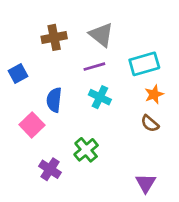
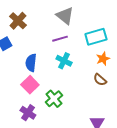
brown cross: (54, 37) -> (18, 21), moved, turned -36
pink square: (32, 125) -> (30, 85), moved

